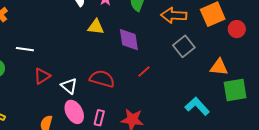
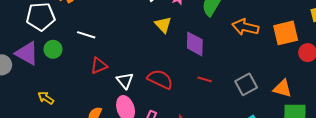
yellow triangle: (96, 27) -> (163, 25), turned 30
gray square: (184, 46) -> (246, 84), moved
red line: (144, 72) -> (205, 79), turned 48

